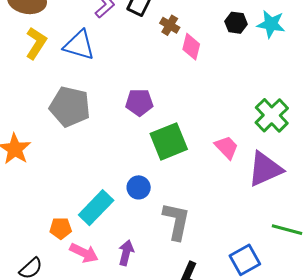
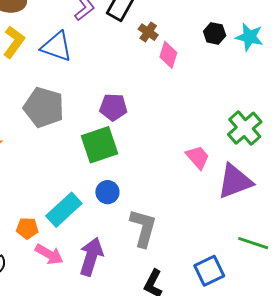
green square: (169, 141) -> (99, 145), moved
purple arrow: (126, 253) -> (91, 257), size x1.5

